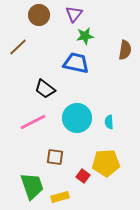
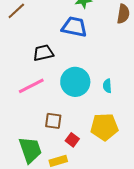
black trapezoid: (45, 89) -> (43, 53), turned 130
red square: (83, 176) -> (72, 140), moved

